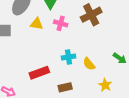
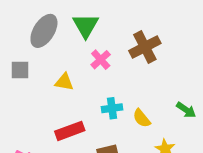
pink cross: (61, 23) -> (101, 60), turned 32
yellow triangle: (37, 24) -> (64, 82), moved

